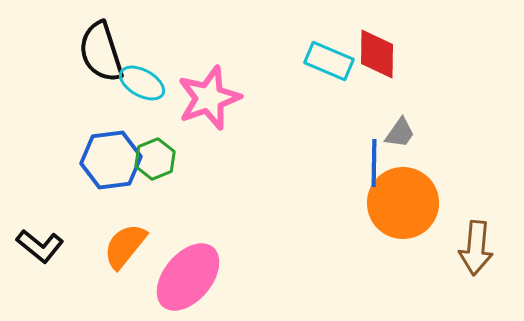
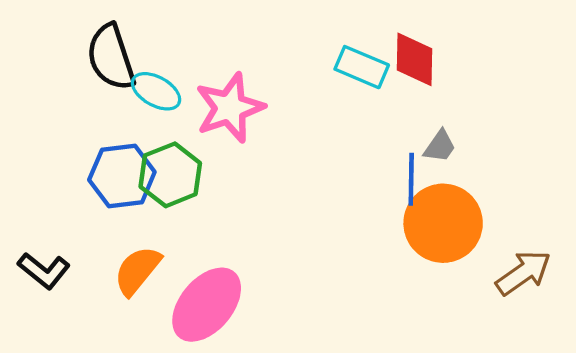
green hexagon: (155, 159) -> (170, 175), size x1.4
brown arrow: (476, 248) -> (523, 273), turned -130

